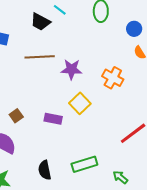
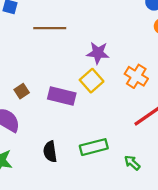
purple star: (71, 69) -> (98, 53), moved
orange cross: (113, 78) -> (136, 76), moved
purple rectangle: (53, 119) -> (62, 96), size x1.4

